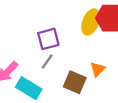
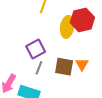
brown square: (75, 82) -> (64, 67), moved

